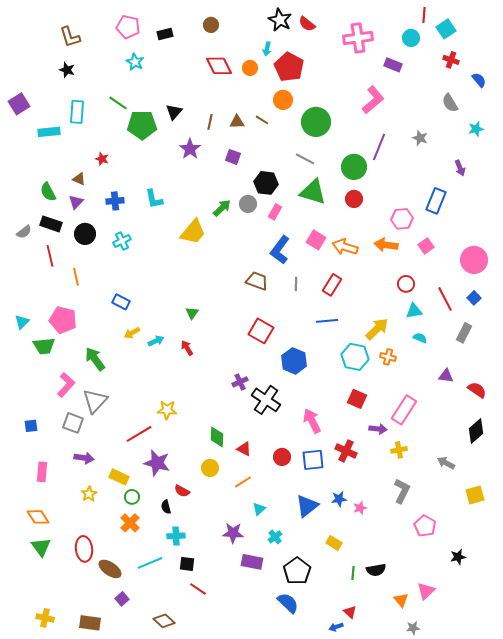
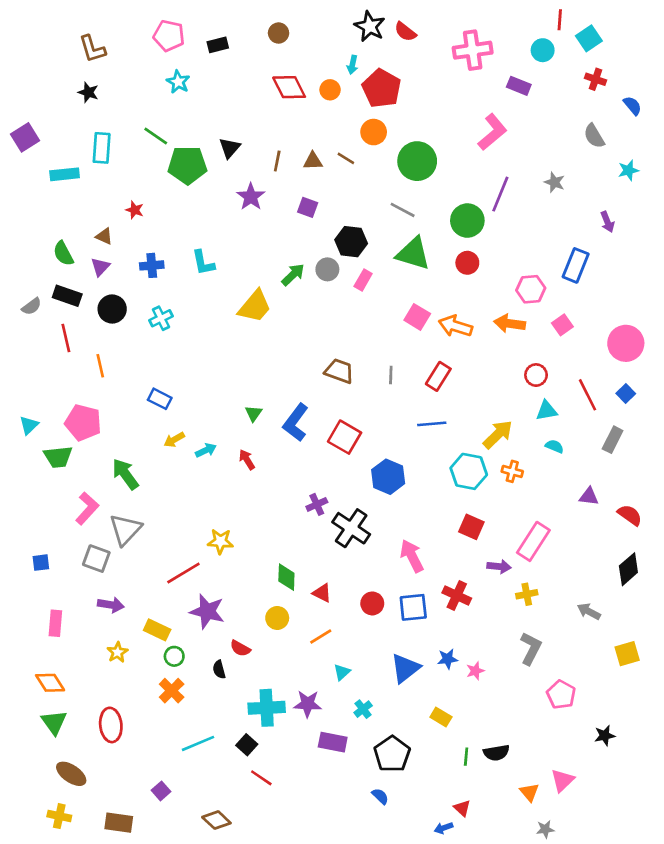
blue L-shape: (280, 250) -> (296, 423), moved
cyan cross: (176, 536) -> (267, 708), moved, size x1.5
black square: (187, 564) -> (247, 745), turned 35
brown ellipse: (110, 569) -> (71, 774), moved
blue semicircle: (288, 603) -> (380, 796), size x0.6

